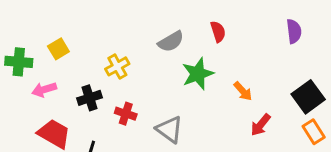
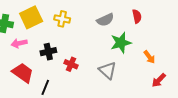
yellow square: (58, 49) -> (31, 17), size x1.6
yellow cross: (117, 66) -> (62, 19), moved, turned 35
gray triangle: (169, 129) -> (108, 70), moved

